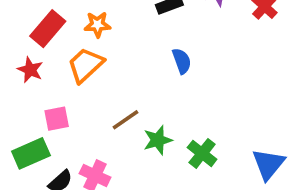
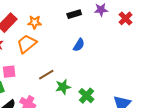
blue semicircle: (182, 61) -> (79, 45), turned 48

